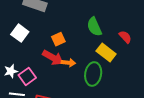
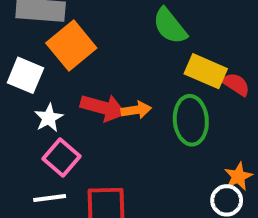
red semicircle: (125, 37) -> (236, 84), moved
orange square: (58, 39) -> (71, 45), moved, size x1.6
white star: (11, 71) -> (49, 118), moved

